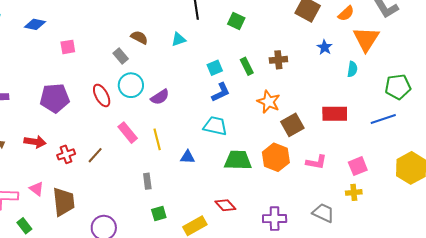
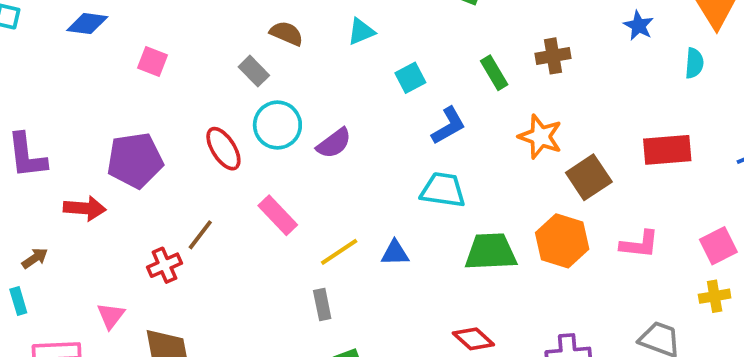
pink square: (68, 47) -> (153, 62), turned 35
cyan square: (215, 68) -> (410, 78), moved
yellow line: (157, 139) -> (339, 252), moved, turned 75
red arrow: (35, 142) -> (85, 208), moved
brown line: (95, 155) -> (200, 235), moved
pink triangle: (37, 189) -> (111, 316), moved, turned 35

